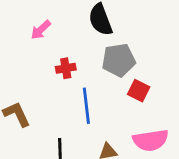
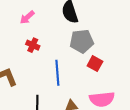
red cross: (66, 68) -> (33, 45), moved, turned 32

